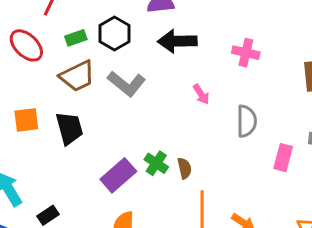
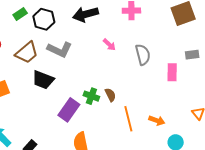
green rectangle: (76, 38) -> (20, 14), moved
black trapezoid: (69, 128) -> (43, 80), moved, turned 140

